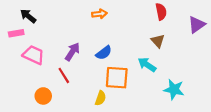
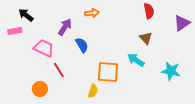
purple arrow: (72, 52) -> (65, 27), moved
blue semicircle: (104, 53) -> (82, 45), moved, turned -84
pink trapezoid: (34, 55) -> (44, 48), moved
cyan star: (174, 90) -> (171, 71), moved

